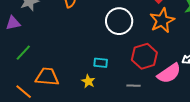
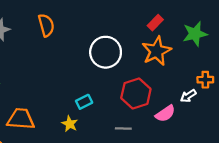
cyan rectangle: (101, 63) -> (84, 102), turned -32
pink semicircle: (169, 73) -> (165, 114), size x0.7

